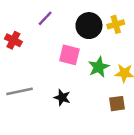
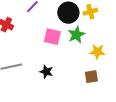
green star: (99, 67) -> (76, 35), moved

